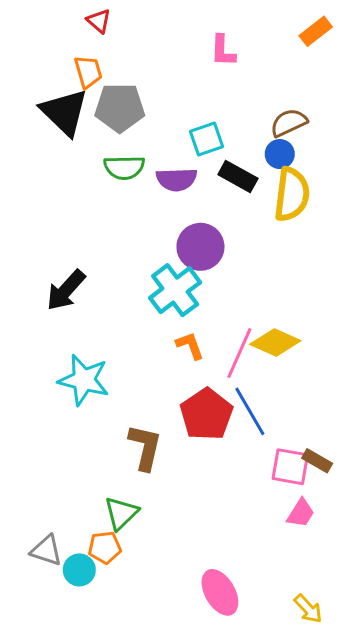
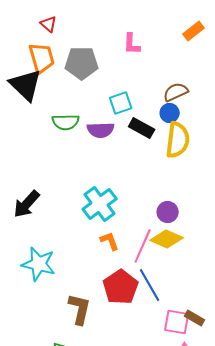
orange trapezoid: (88, 72) -> (42, 58), size x1.4
gray pentagon: (120, 108) -> (82, 63), moved
purple circle: (200, 247) -> (168, 212), moved, size x0.7

